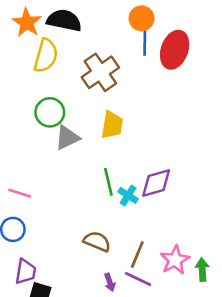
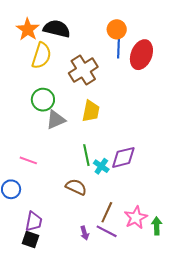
pink line: (20, 193) -> (28, 160), moved
brown semicircle: (97, 241) -> (76, 187), moved
purple trapezoid: (26, 272) -> (34, 222), moved

